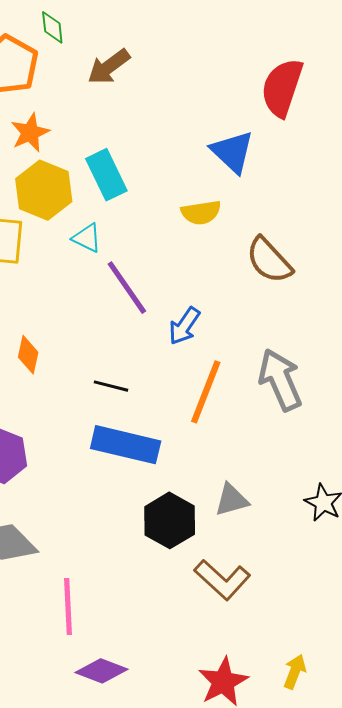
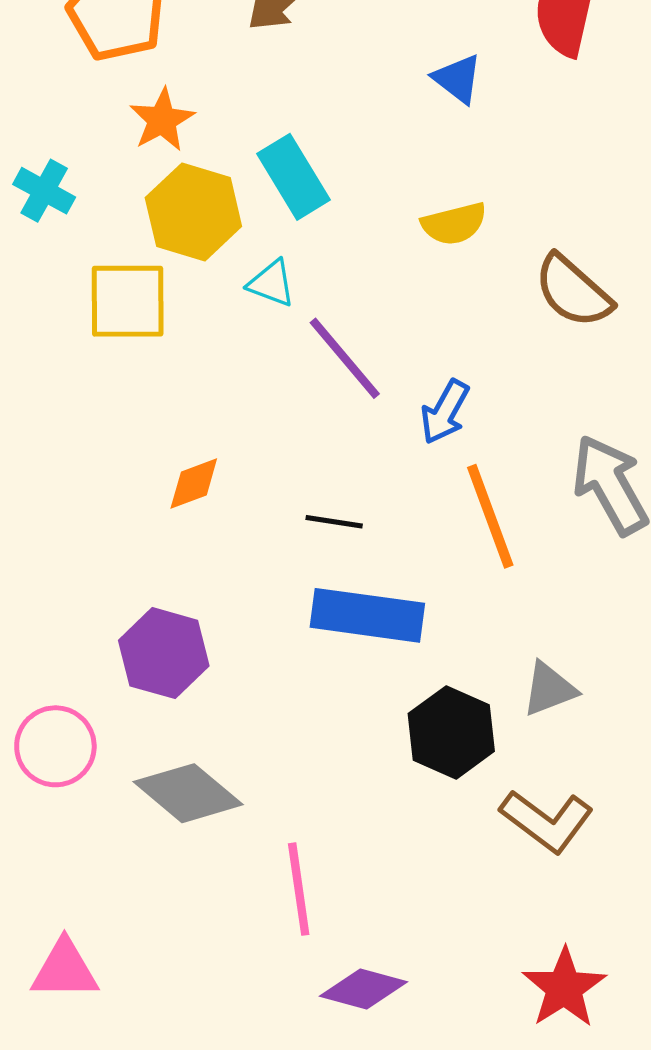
blue triangle: (232, 152) -> (457, 79), moved, size x0.7
orange diamond: (28, 355) -> (194, 484), turned 63
orange line: (206, 392) -> (490, 516), turned -36

